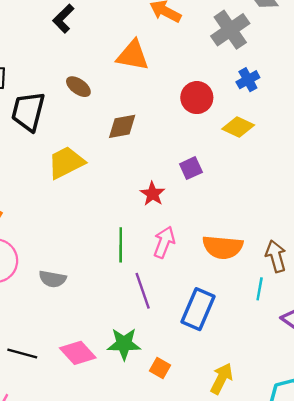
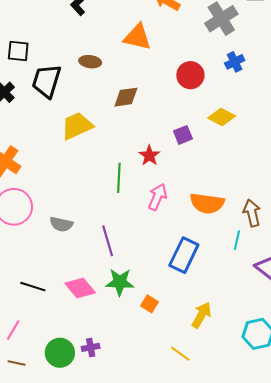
brown ellipse: (78, 87) -> (90, 62), turned -30
yellow diamond: (238, 127) -> (222, 117), moved
green line: (121, 245) -> (119, 178), moved
purple line: (143, 291) -> (108, 241), moved

